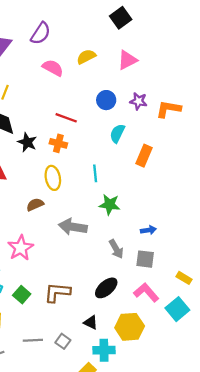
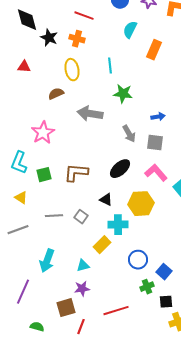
green square: (22, 295) -> (44, 175), turned 35

